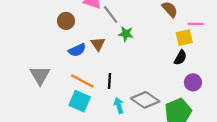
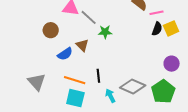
pink line: (196, 24) -> (156, 13), moved
yellow square: (184, 38) -> (171, 28), moved
black semicircle: (180, 58) -> (157, 29), moved

